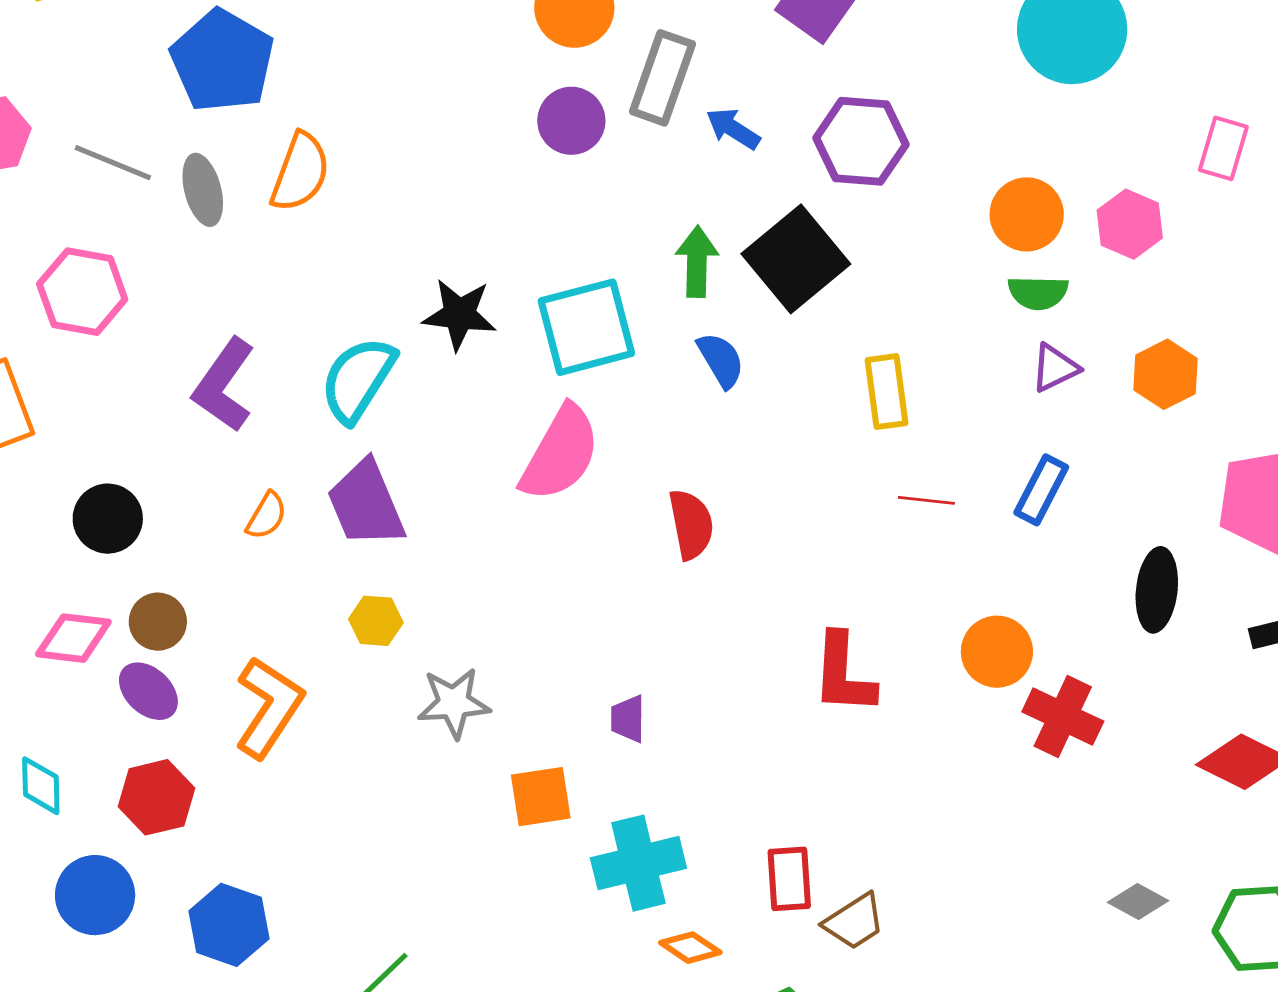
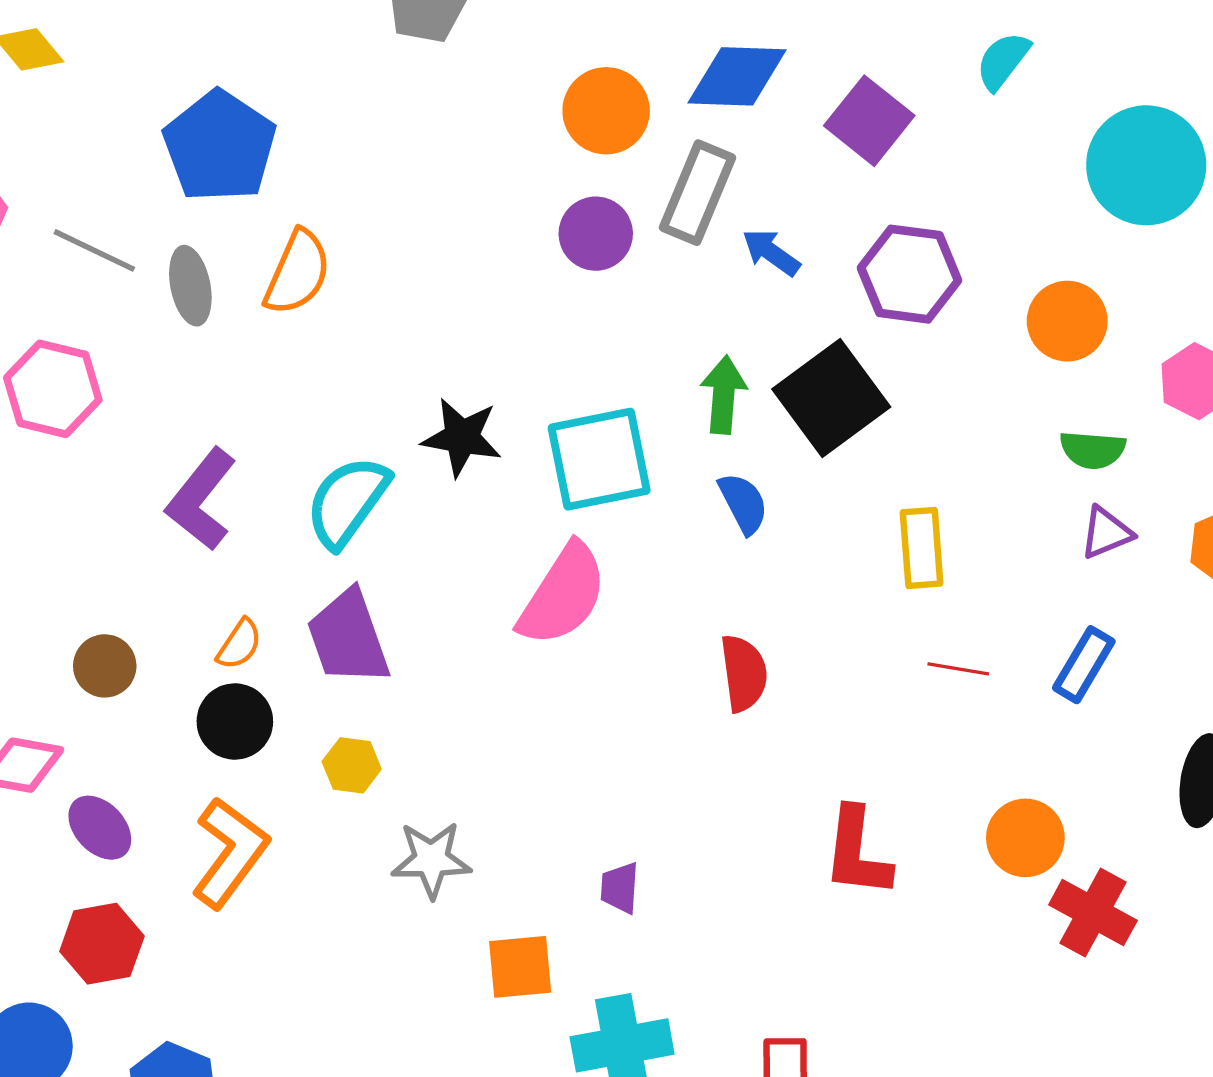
orange circle: (1027, 214) -> (1067, 321), moved
black circle: (108, 519) -> (235, 721), moved
red semicircle: (691, 524) -> (744, 673), moved
brown circle: (158, 622) -> (105, 666), moved

